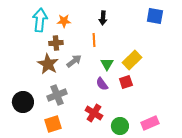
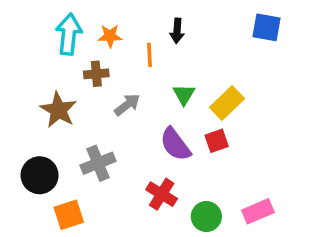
orange line: (94, 40) -> (150, 55), moved
brown star: (48, 64) -> (58, 110), moved
green triangle: (107, 64) -> (184, 94), moved
purple semicircle: (102, 84) -> (175, 144), size x1.5
orange square: (53, 124) -> (69, 215), moved

